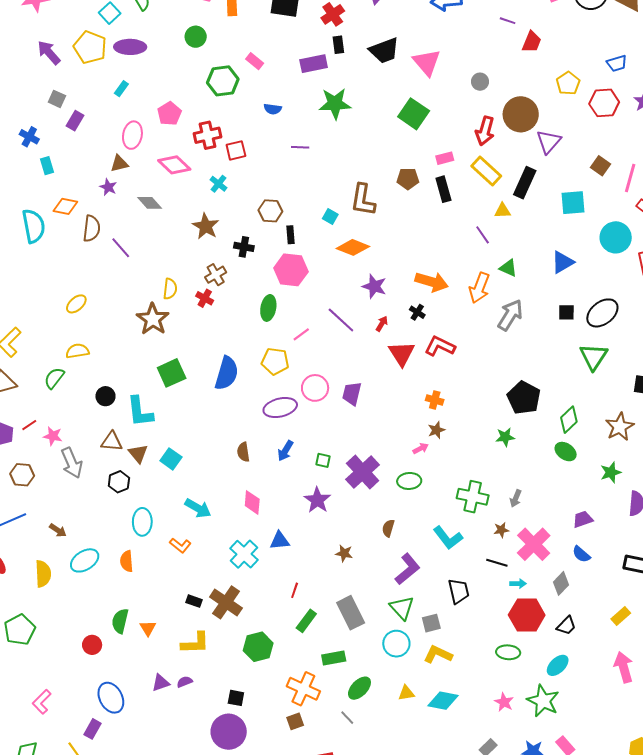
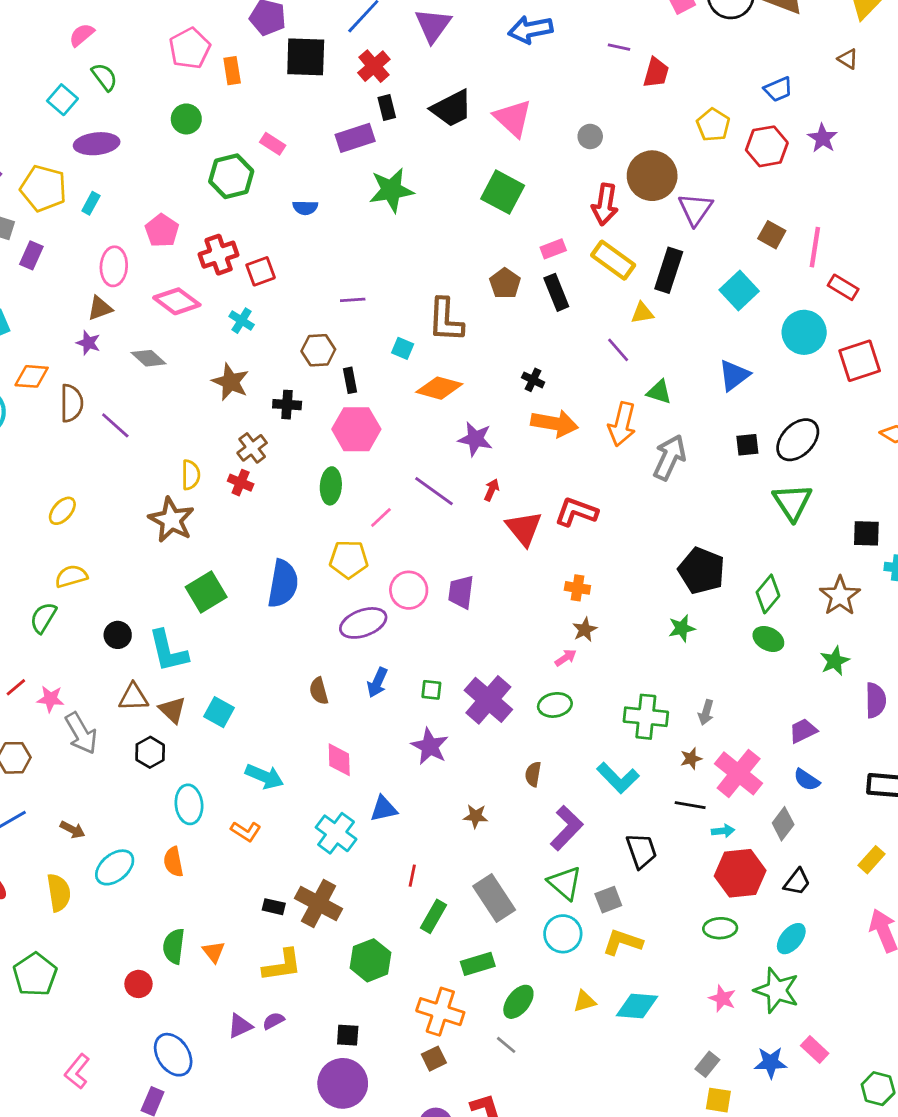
yellow pentagon: (90, 47) -> (43, 188), moved
purple line: (300, 147) -> (353, 300), moved
brown pentagon: (408, 179) -> (505, 283), turned -30
cyan square: (573, 203) -> (739, 291), turned -32
black cross: (417, 312) -> (533, 380), moved

